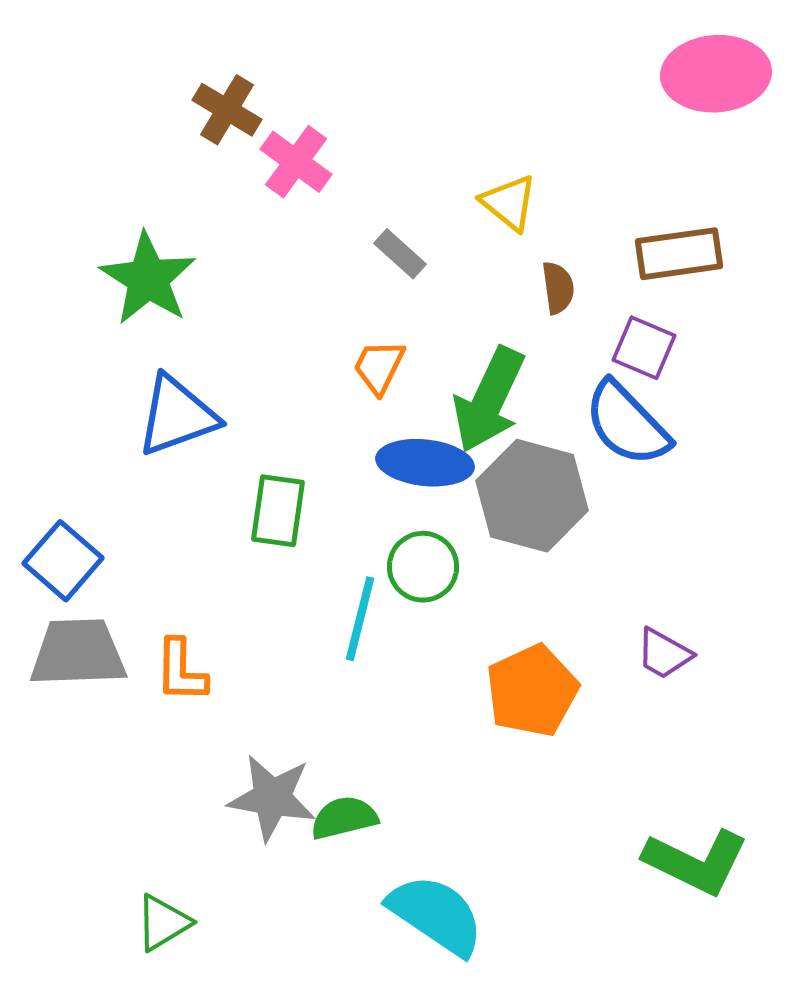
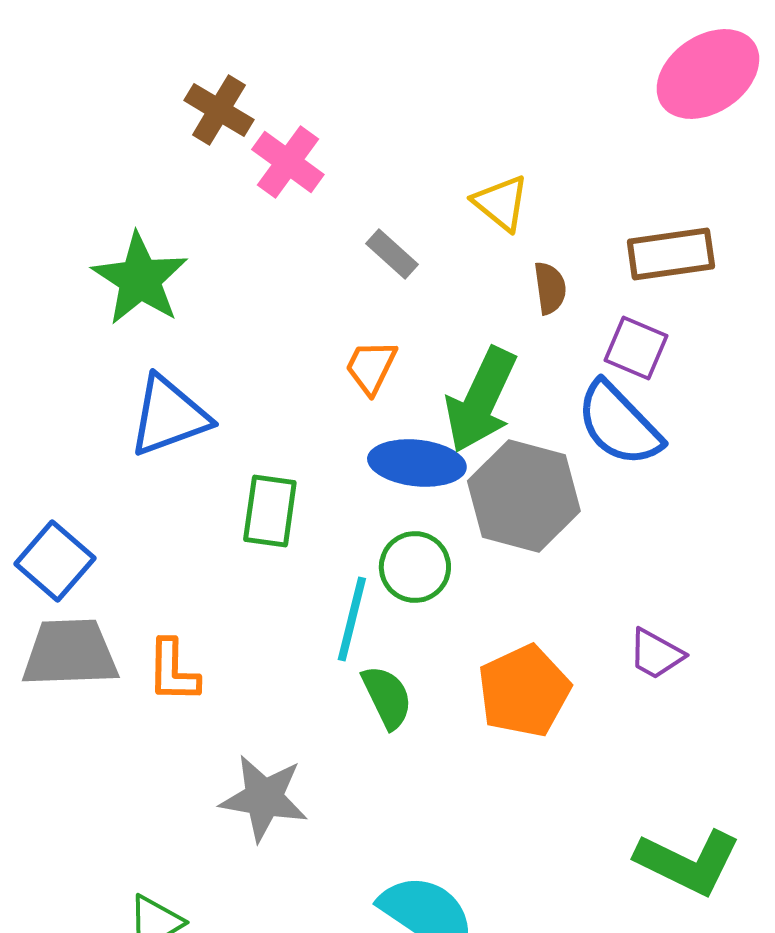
pink ellipse: (716, 74) -> (708, 74), turned -30
green semicircle: (344, 818) -> (387, 697), moved, turned 78

